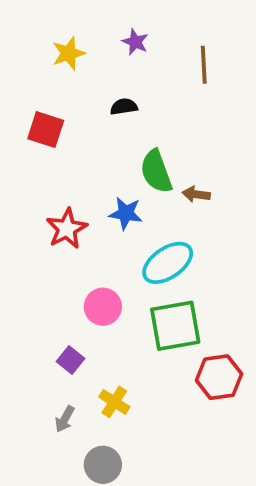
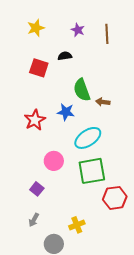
purple star: (135, 42) -> (78, 30), moved
red square: (46, 130) -> (39, 68), moved
yellow cross: (114, 402) -> (77, 225), moved, turned 35

